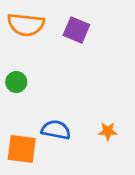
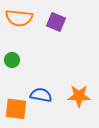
orange star: (108, 131) -> (79, 96), size x1.6

